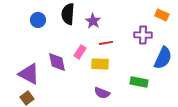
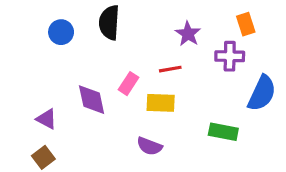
orange rectangle: (162, 15) -> (246, 24), moved, turned 48
purple star: (93, 21) -> (188, 34), moved
purple triangle: (29, 74) -> (47, 119), size x0.6
purple semicircle: (102, 93) -> (149, 146), moved

